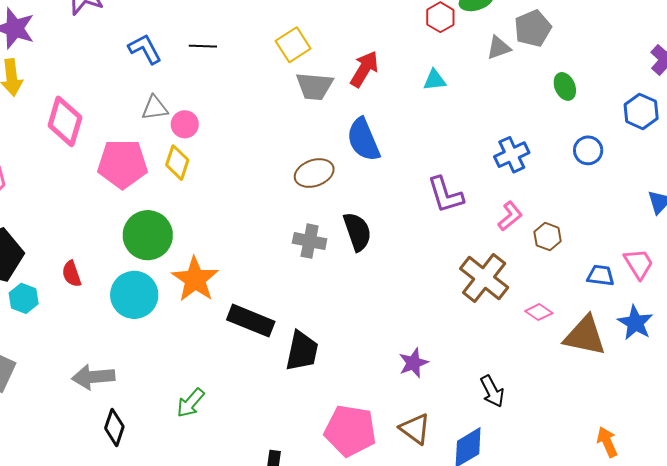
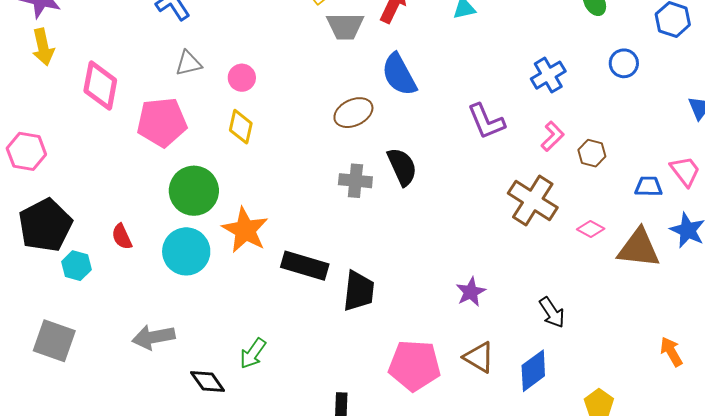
pink circle: (185, 124) -> (242, 78), moved
yellow diamond: (177, 163) -> (241, 127), moved
black diamond: (114, 427) -> (208, 381), moved, turned -48

